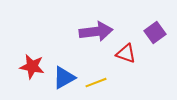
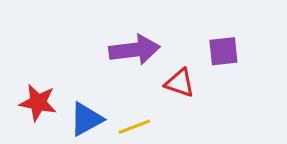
purple square: (155, 33) -> (223, 51), turned 30

